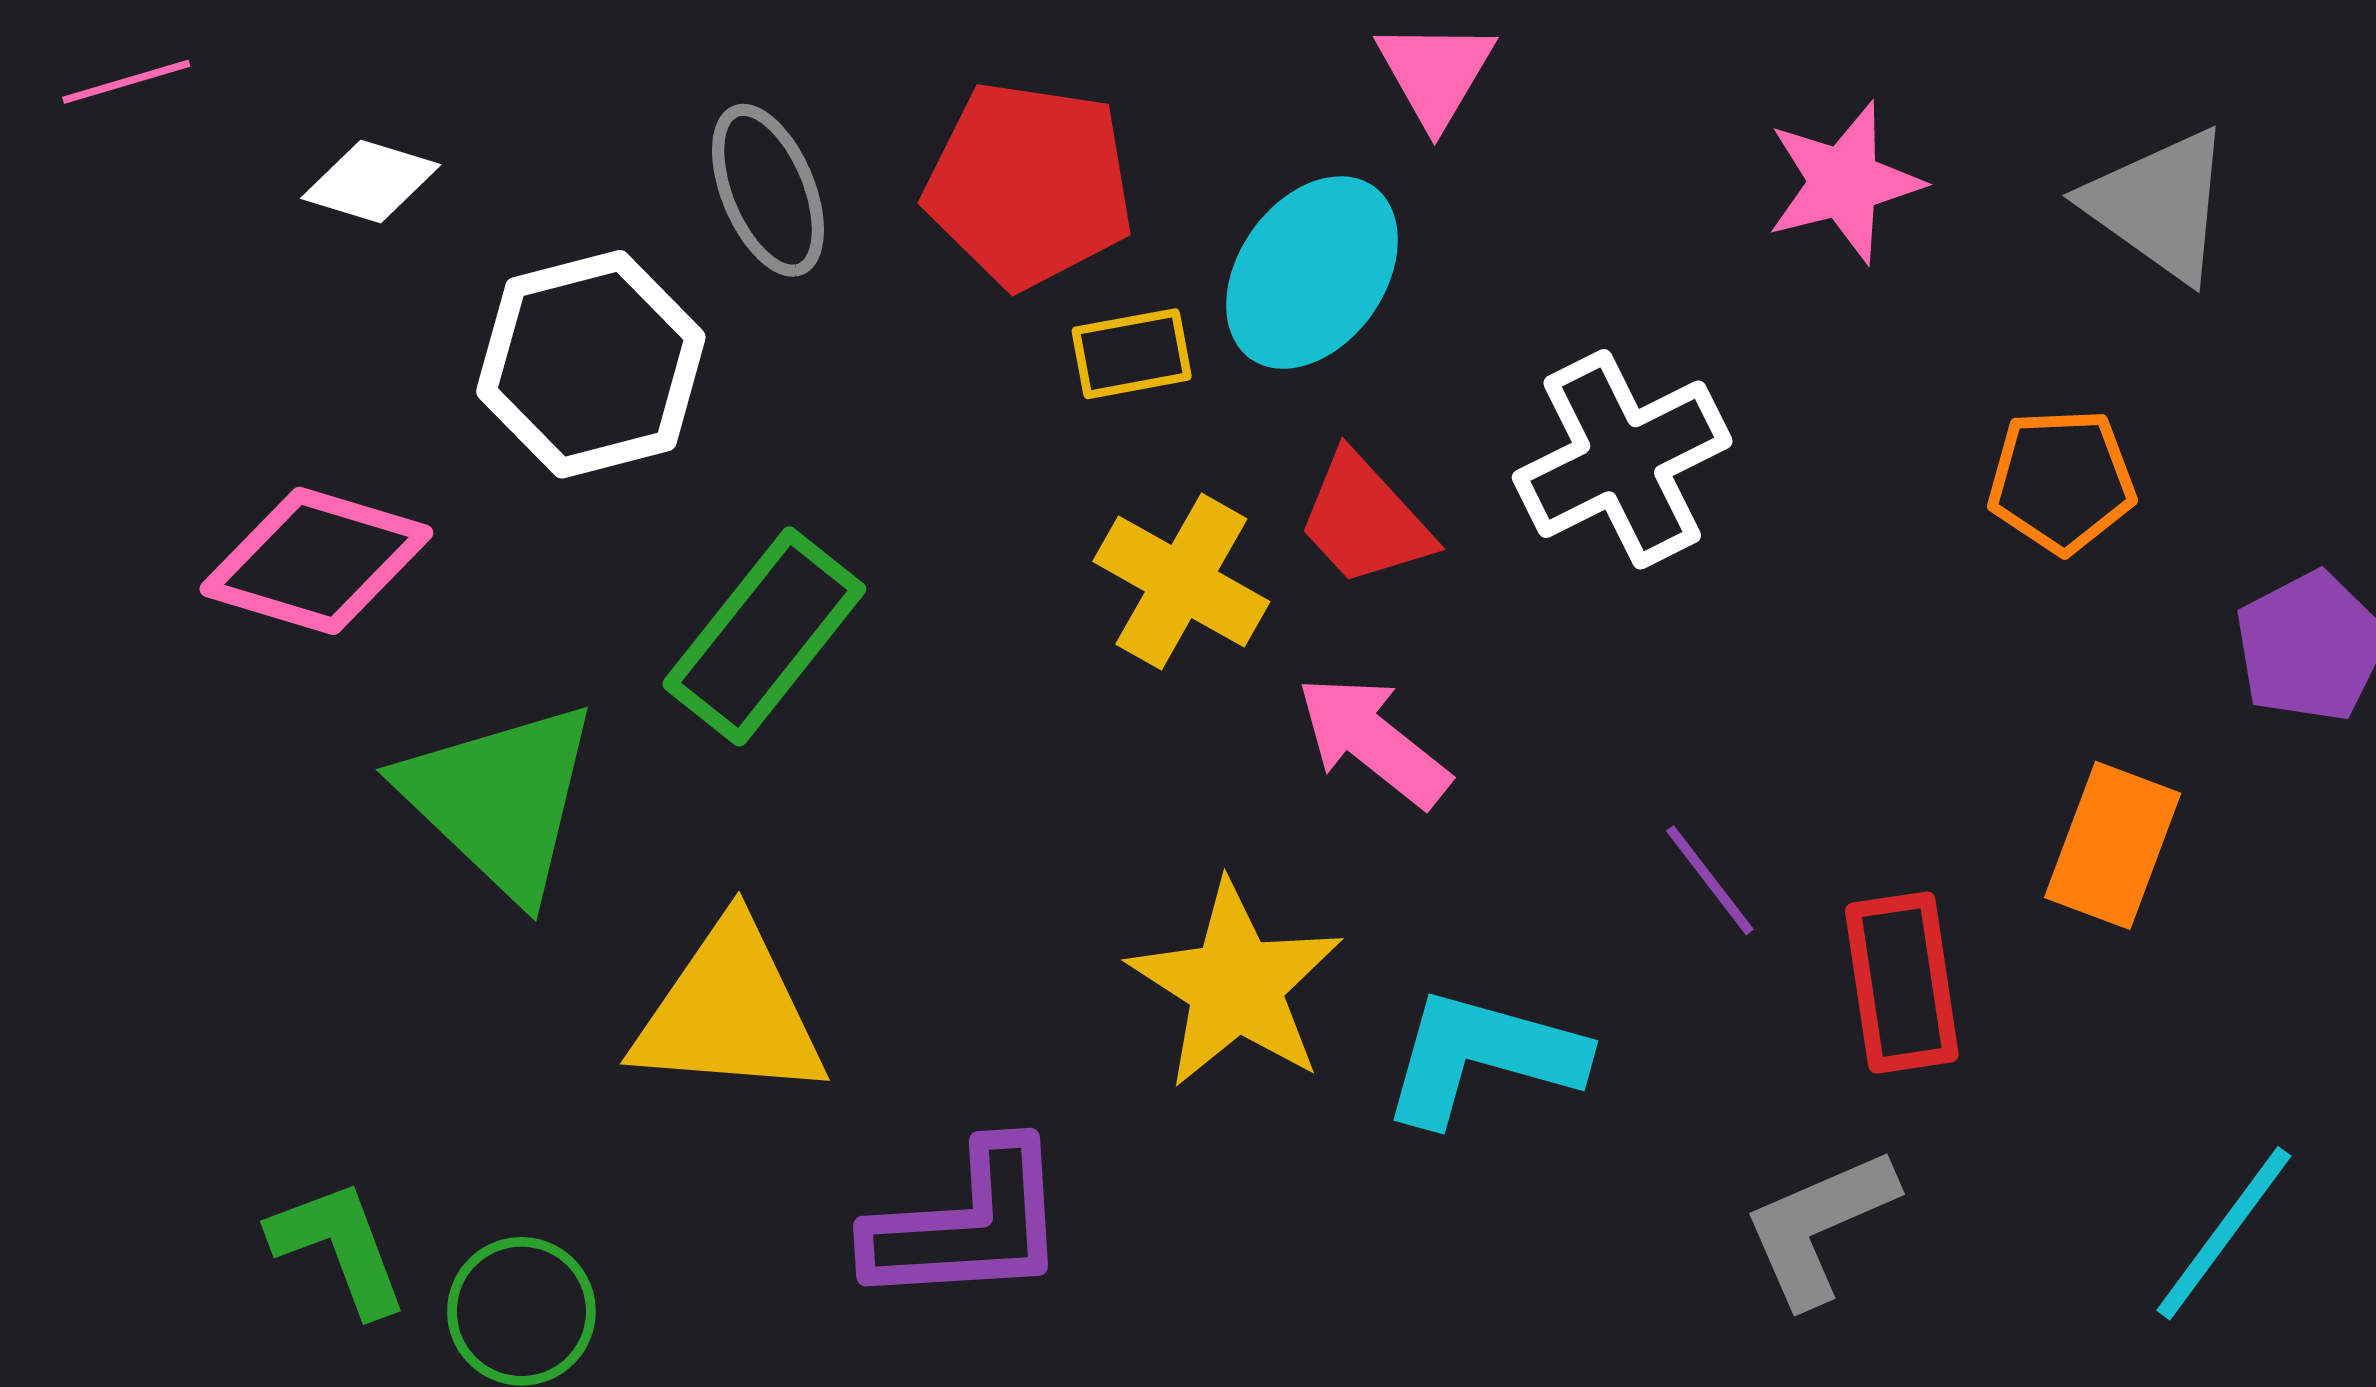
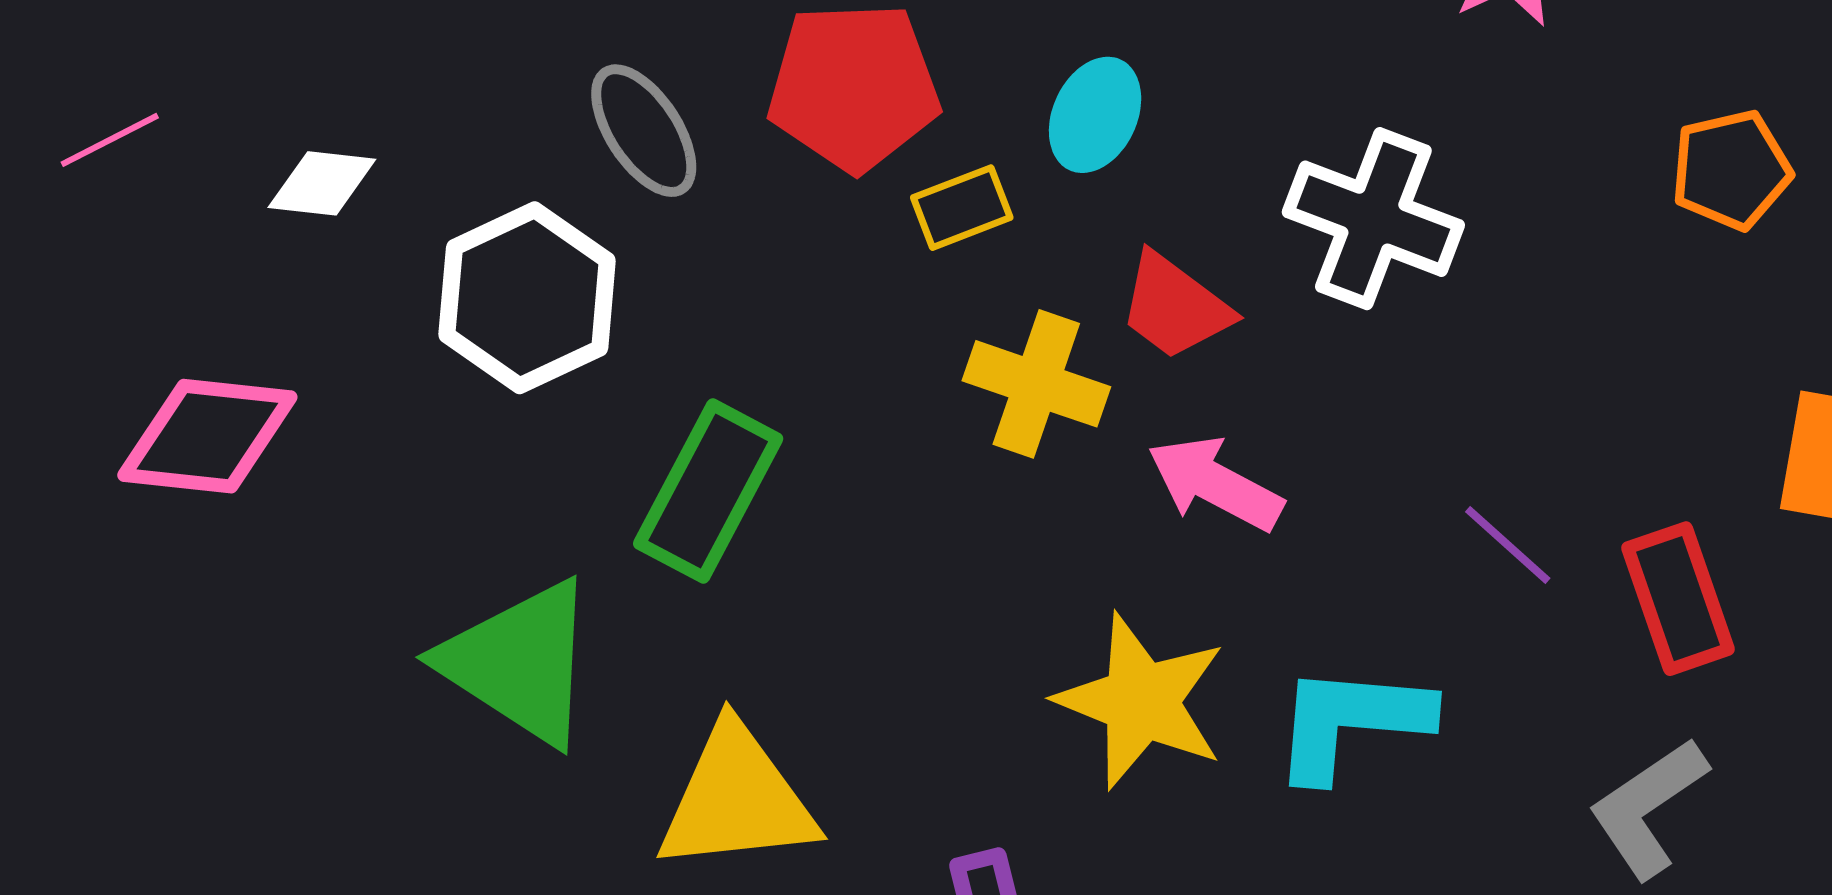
cyan ellipse: (1312, 273) -> (1095, 115), size x0.7
white cross: (1622, 459) -> (1373, 219), turned -32
pink diamond: (316, 561) -> (207, 436), moved

